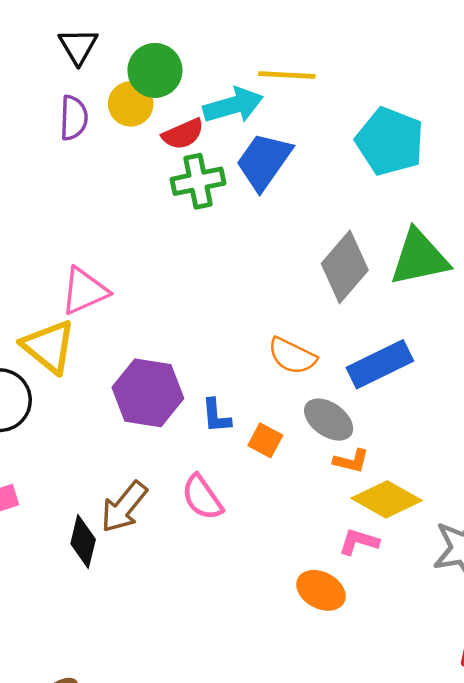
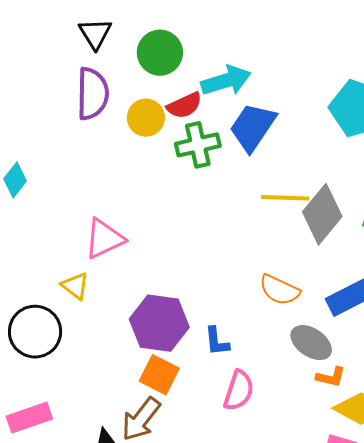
yellow line: (287, 75) -> (285, 198), moved
yellow circle: (131, 104) -> (146, 118), moved
purple semicircle: (74, 118) -> (92, 94), size x1.4
yellow triangle: (49, 346) -> (75, 286), size x0.6
orange square: (265, 440) -> (159, 375), moved, size x1.4
pink semicircle: (202, 497) -> (239, 390), moved, turned -126

